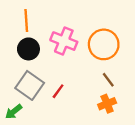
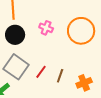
pink cross: (64, 41) -> (46, 28), size x0.6
brown line: (108, 80) -> (60, 76), moved, turned 56

